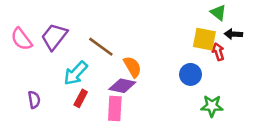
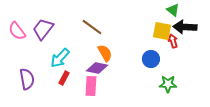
black arrow: (233, 34) -> (185, 27), size x1.6
brown line: (101, 47) -> (92, 27), moved
purple semicircle: (34, 100) -> (27, 79), size x1.5

